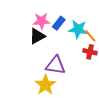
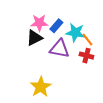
purple triangle: (56, 65) -> (59, 49), moved

